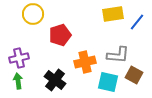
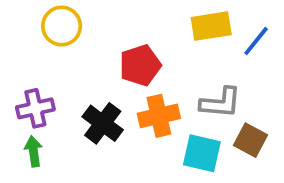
red pentagon: (60, 35) -> (140, 65), moved
black cross: (55, 80) -> (103, 123), moved

